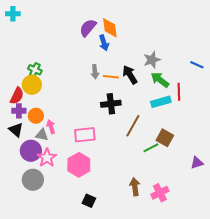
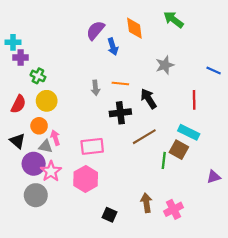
cyan cross: (13, 14) -> (13, 42), moved
orange diamond: (110, 28) -> (134, 28), moved
gray arrow: (95, 72) -> (95, 88), moved
black arrow: (130, 75) -> (149, 99), moved
green arrow: (160, 80) -> (174, 20), moved
yellow circle: (32, 85) -> (47, 101), moved
cyan rectangle: (161, 102) -> (189, 132), moved, turned 42
purple cross: (19, 111) -> (21, 57), moved
brown line: (133, 126) -> (144, 137), turned 30
green line: (151, 148) -> (164, 160), turned -56
black square: (89, 201) -> (110, 215), moved

